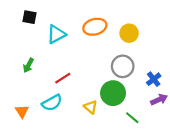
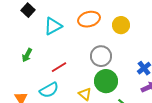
black square: (30, 17) -> (28, 10), turned 32
gray circle: (123, 66) -> (101, 56), moved

